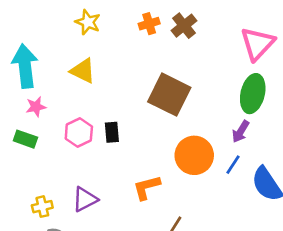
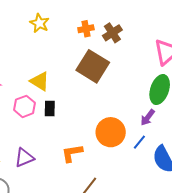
yellow triangle: (83, 71) -> (40, 81), moved
brown square: (169, 95) -> (93, 66), moved

